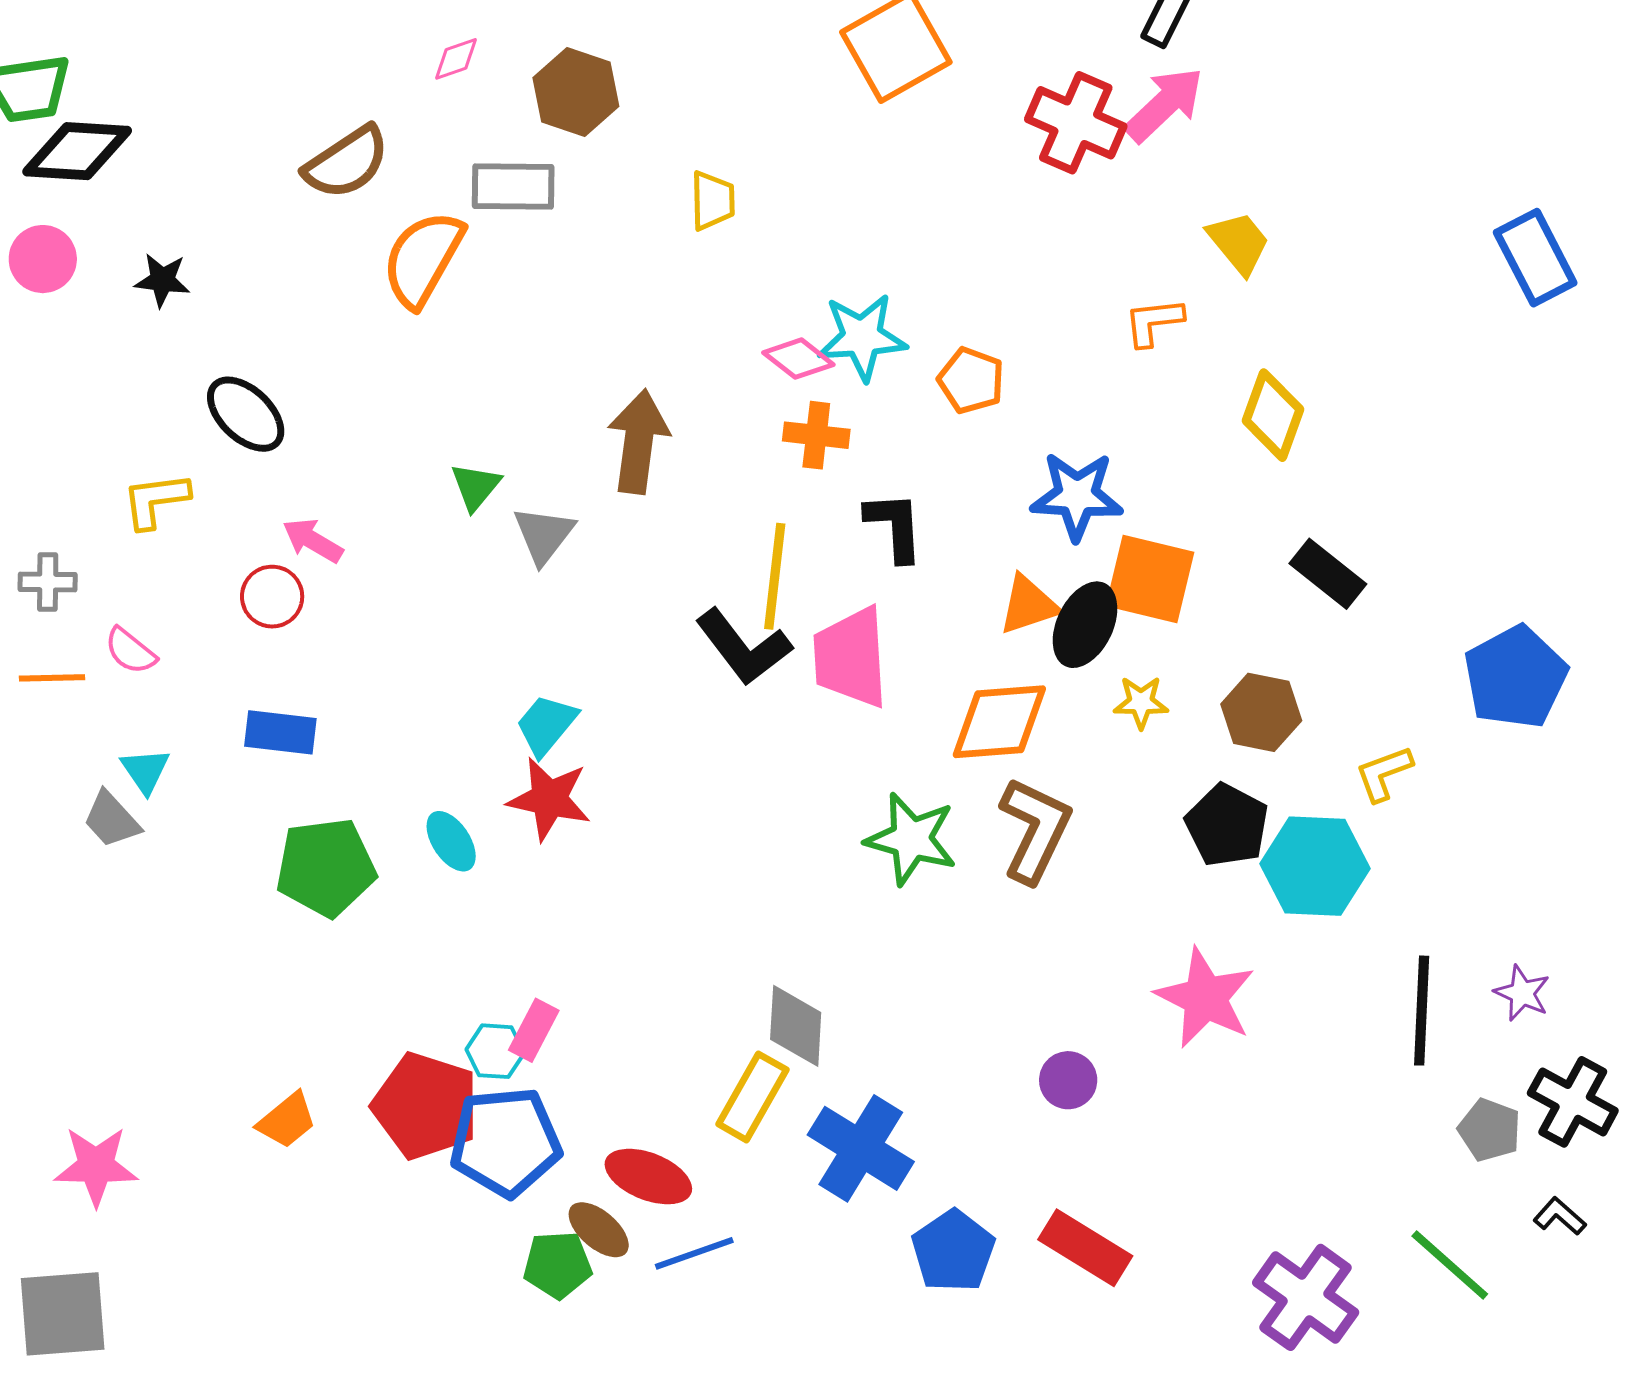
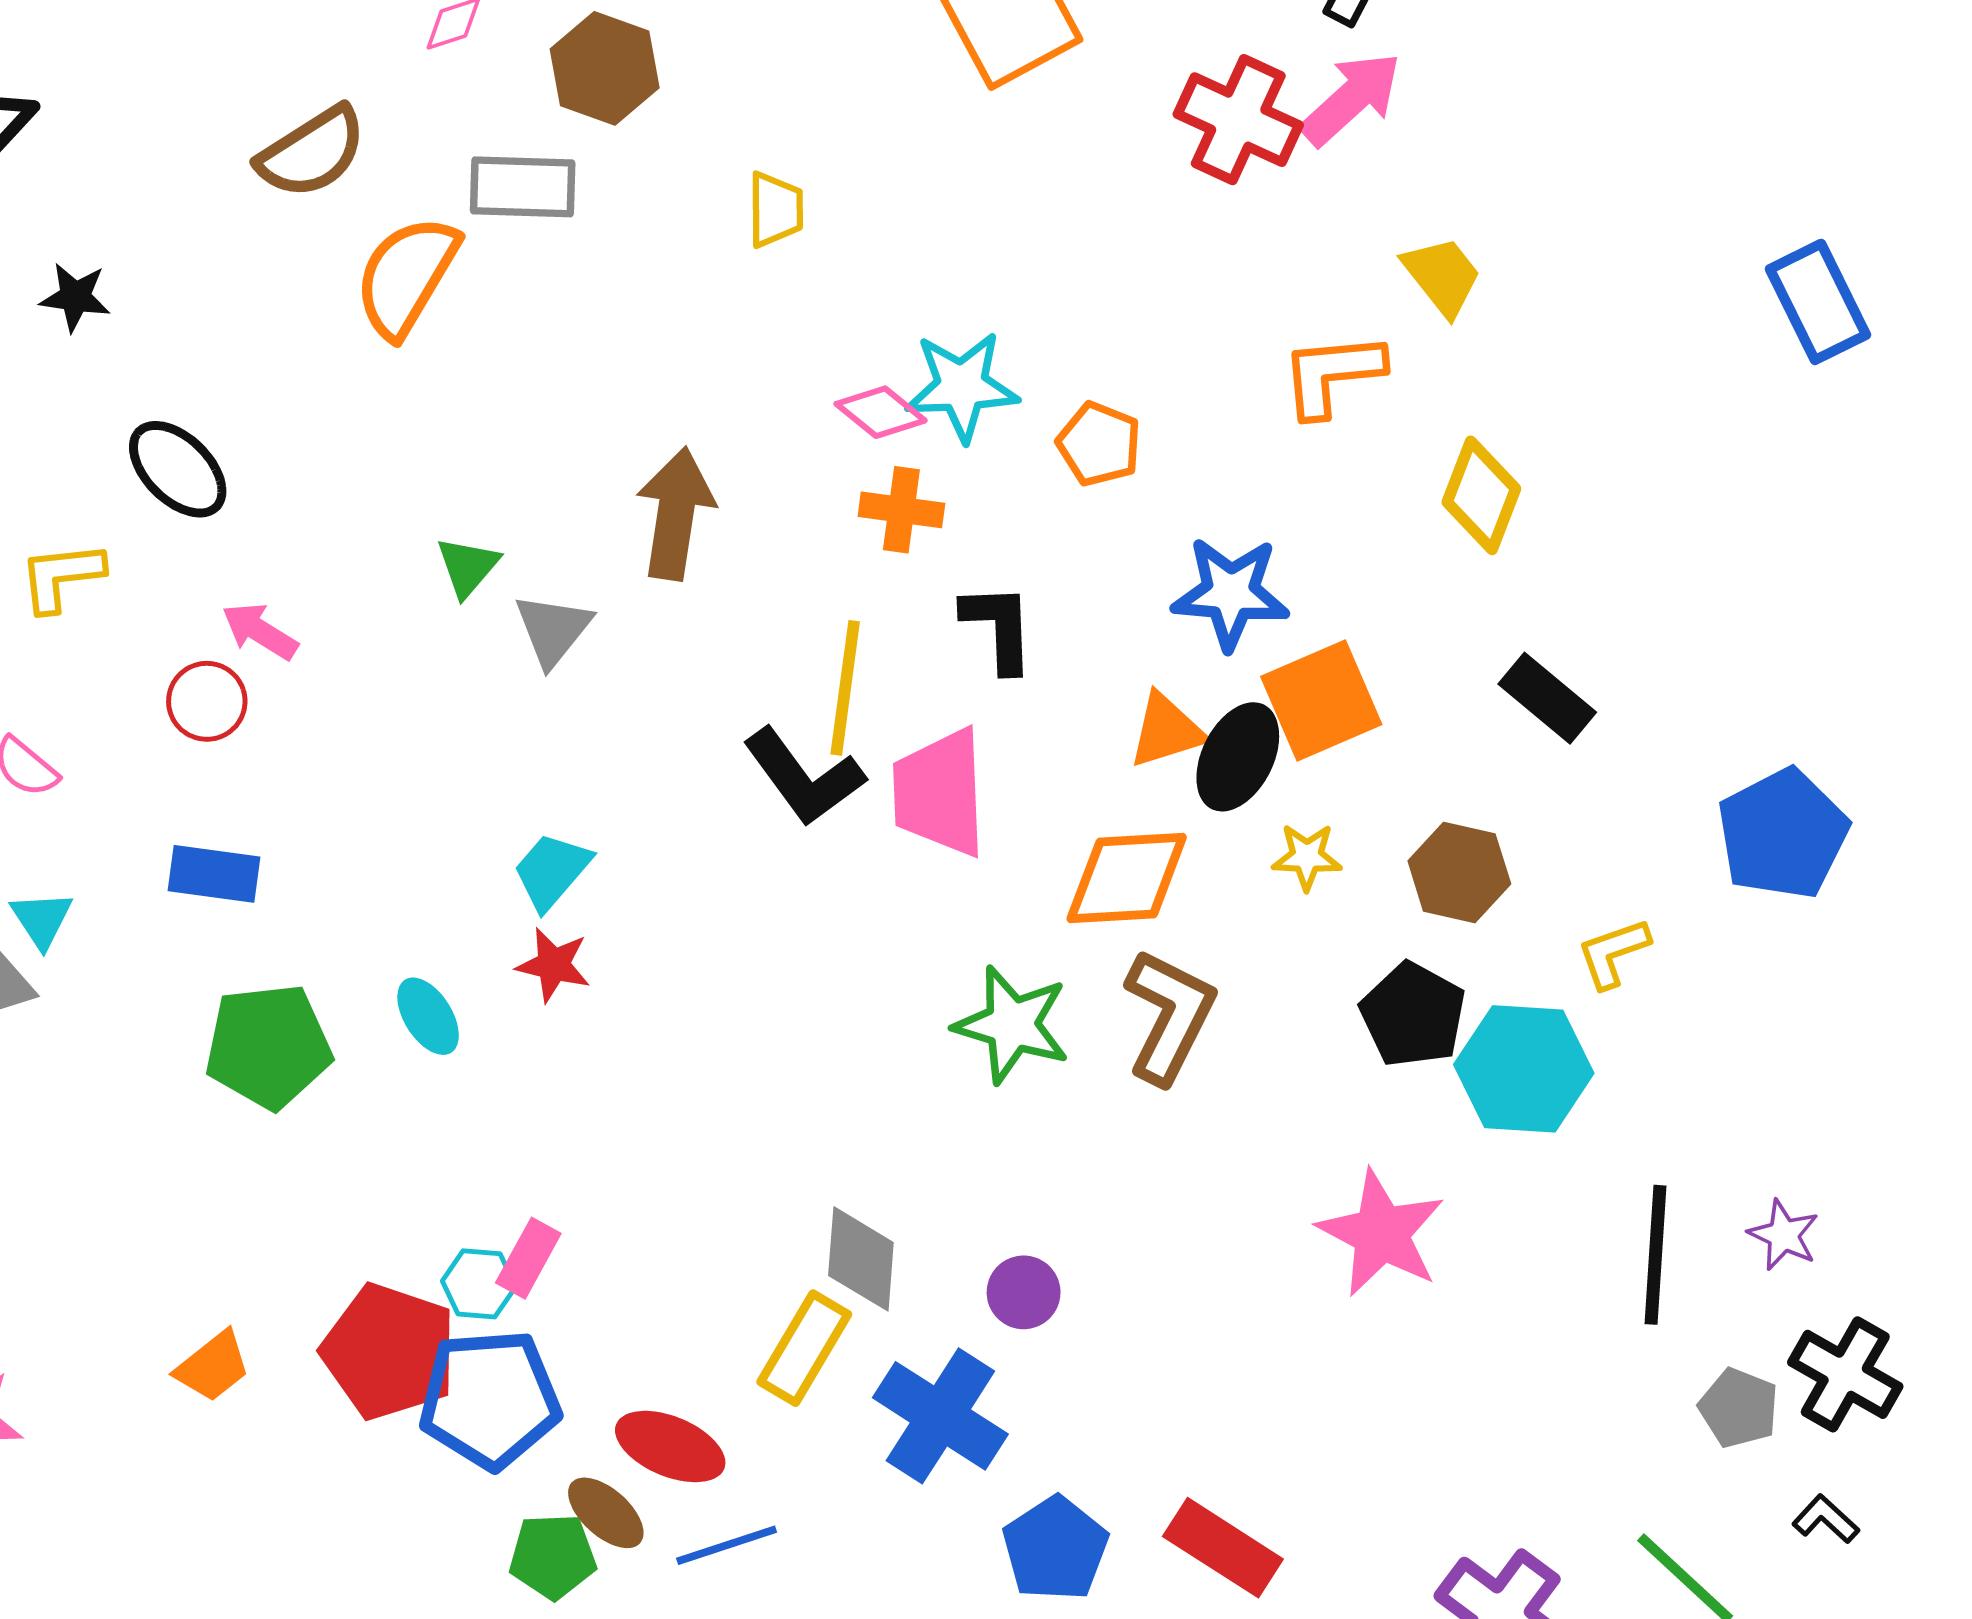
orange L-shape: (1154, 322) -> (1332, 374), size x1.4
orange square: (1150, 579) -> (1321, 701), turned -38
red star: (549, 799) -> (553, 965), size x0.7
purple circle: (1068, 1080) -> (1024, 1292), moved

